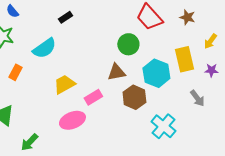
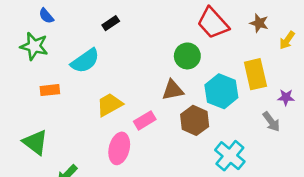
yellow arrow: (210, 41) -> (287, 40), moved
purple star: (211, 70) -> (286, 97), moved
orange rectangle: (15, 72) -> (50, 90), turned 56
pink ellipse: (72, 120) -> (119, 148), turned -55

